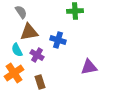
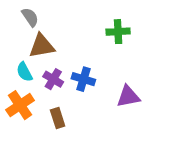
green cross: (75, 11) -> (118, 32), moved
blue cross: (58, 40) -> (83, 79), moved

